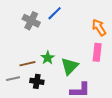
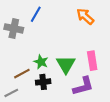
pink rectangle: (97, 52) -> (92, 61), moved
black cross: (37, 81) -> (43, 82), moved

